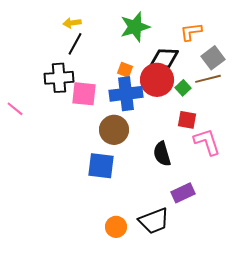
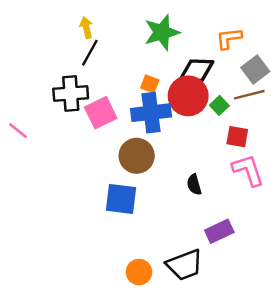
yellow arrow: (72, 23) -> (86, 28), turned 84
pink square: (84, 94) -> (101, 113), turned -32
red square: (187, 120) -> (237, 137), moved
black semicircle: (162, 154) -> (194, 185), size x0.7

